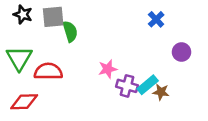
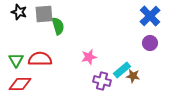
blue cross: (156, 19) -> (150, 16), moved, size x1.5
green triangle: (19, 58) -> (16, 60), moved, size x0.7
purple cross: (127, 86) -> (102, 81), moved

